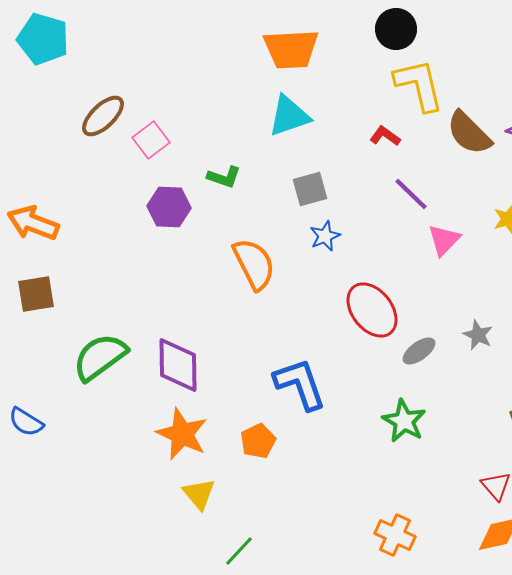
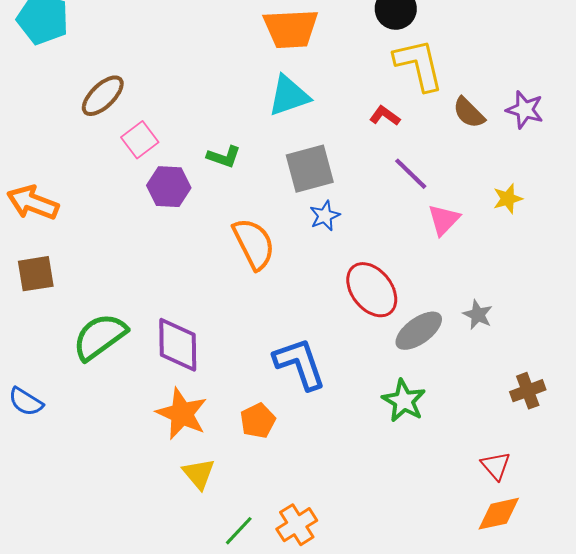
brown semicircle: (469, 133) -> (469, 113), size x0.7
pink square: (151, 140) -> (140, 140), moved
gray square: (310, 189) -> (310, 169), size x1.4
gray ellipse: (419, 351) -> (419, 331), size x1.4
orange cross: (395, 535) -> (297, 525), moved, turned 33

